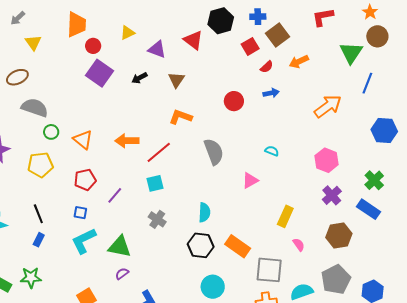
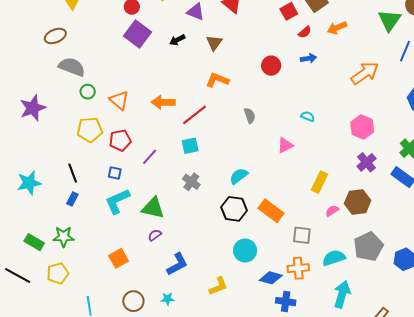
gray semicircle: (214, 152) -> (250, 116), size x0.6
yellow pentagon: (40, 165) -> (90, 130), moved
cyan semicircle: (204, 212) -> (239, 176), turned -132
brown hexagon: (339, 236) -> (358, 202), moved
pink semicircle: (299, 245) -> (332, 211), turned -88
gray square: (269, 270) -> (302, 235), size x0.7

